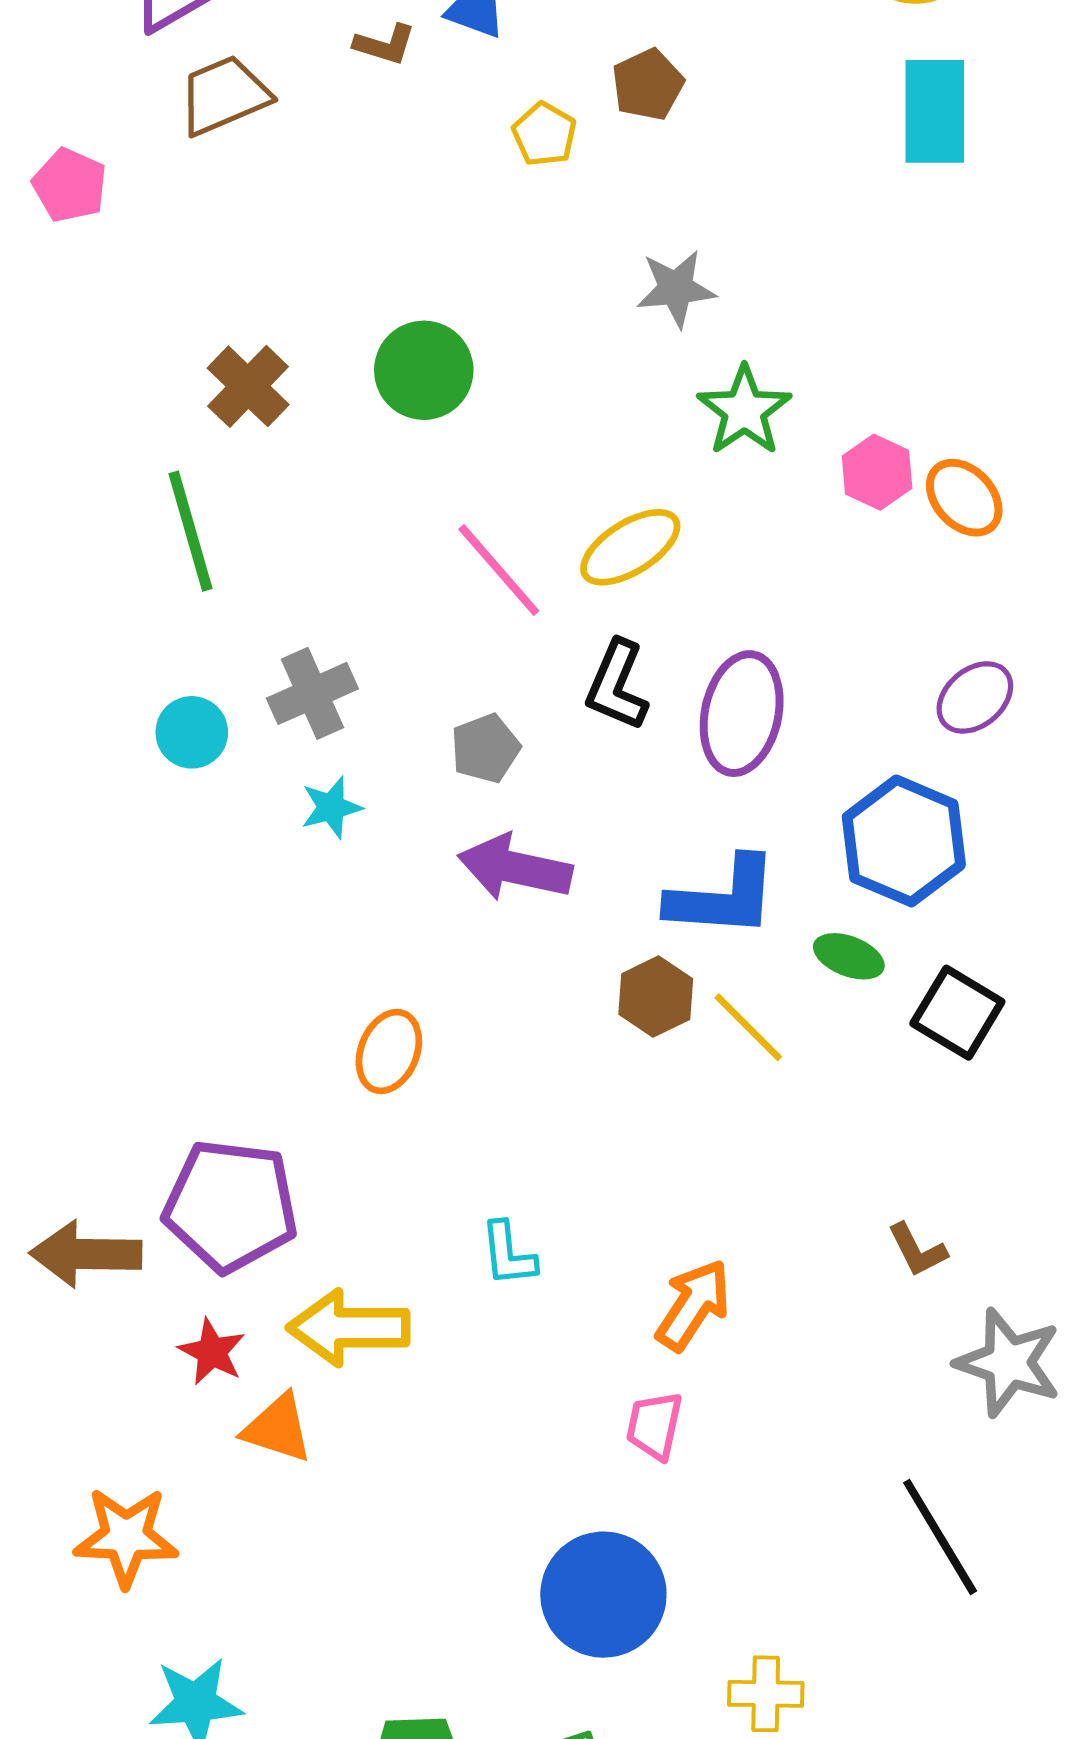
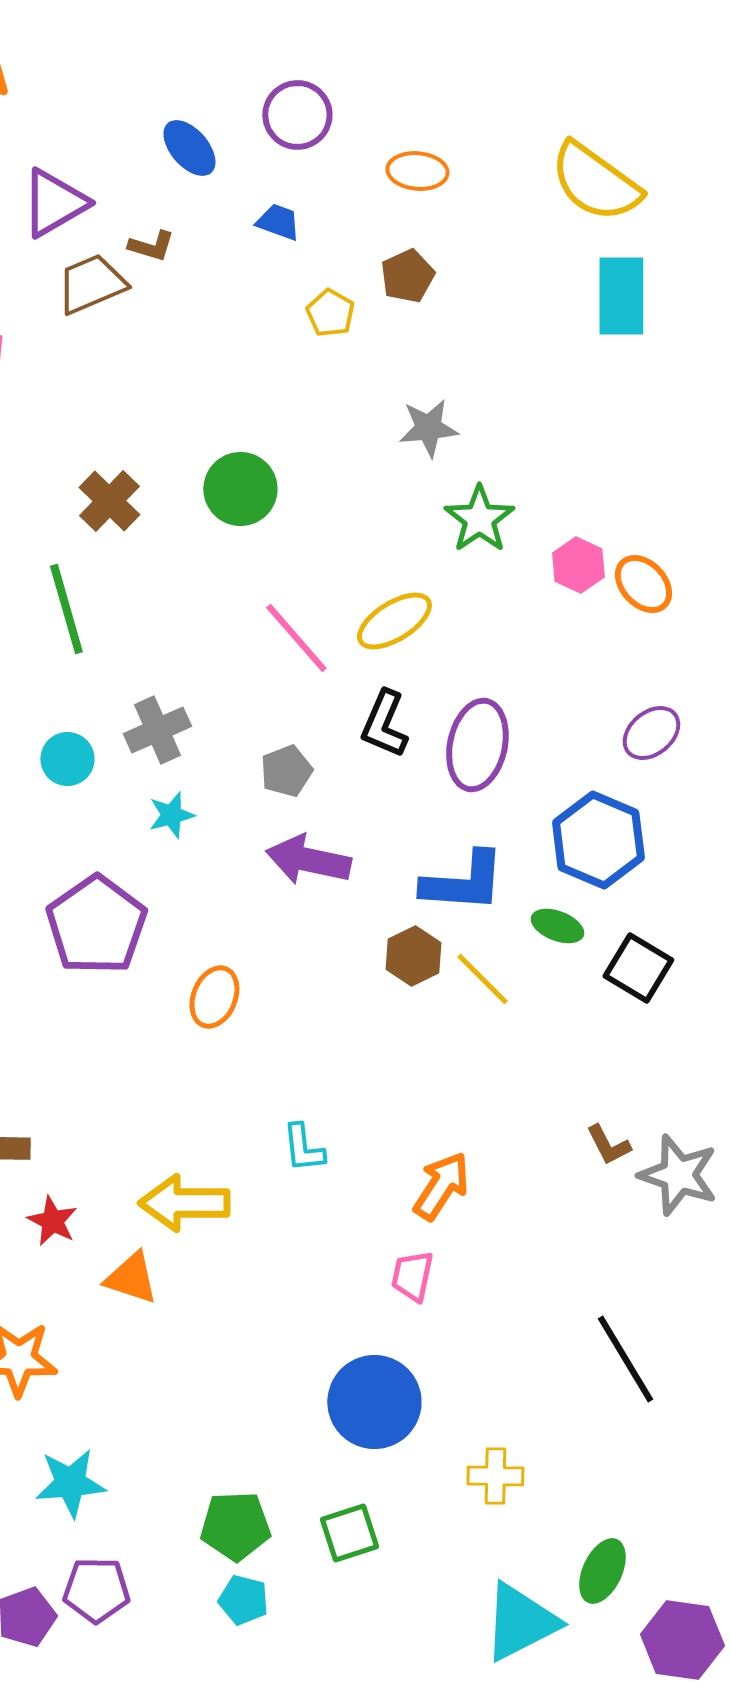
brown L-shape: (385, 44) -> (151, 246), moved
purple pentagon: (231, 1206) -> (96, 925), moved, turned 30
red star: (212, 1352) -> (52, 1221), moved
gray star: (1008, 1363) -> (678, 1175), moved

